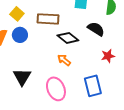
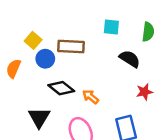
blue circle: (20, 35) -> (45, 59), moved
black diamond: (68, 38) -> (61, 88), moved

